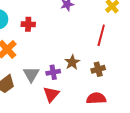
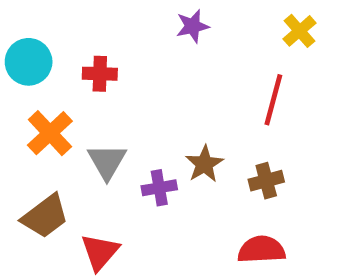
gray triangle: (31, 74) -> (107, 162), moved
red triangle: (51, 94) -> (100, 252), moved

